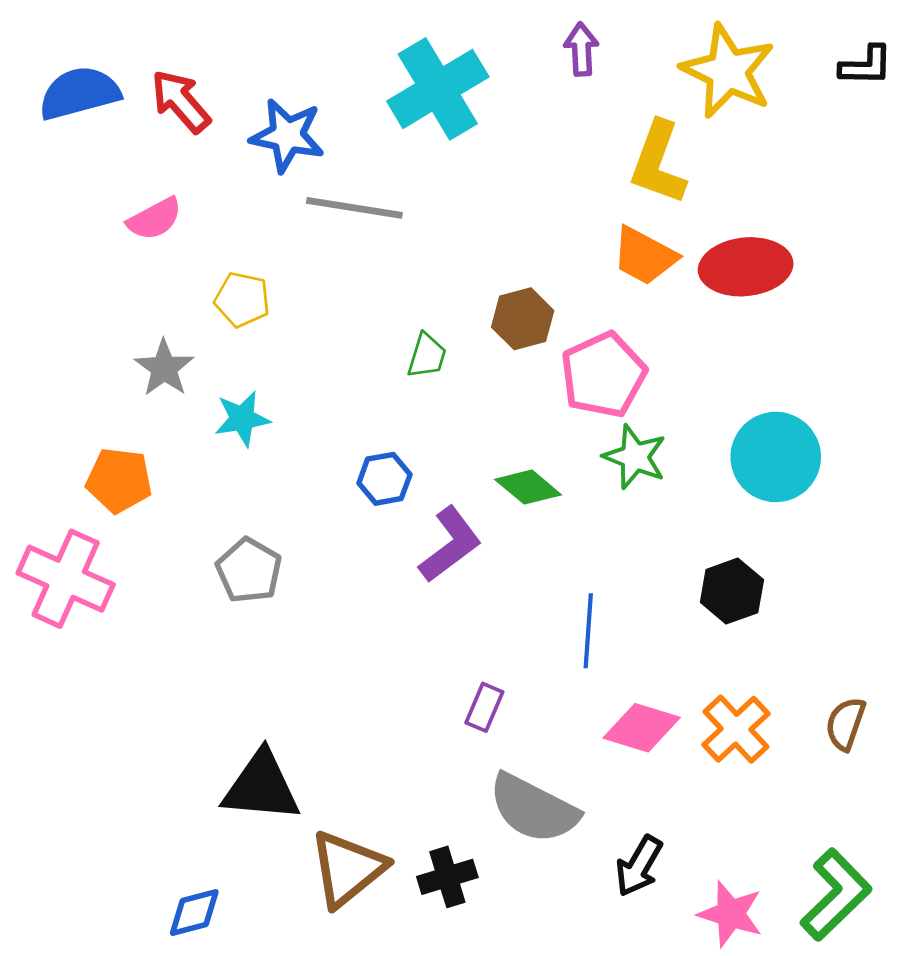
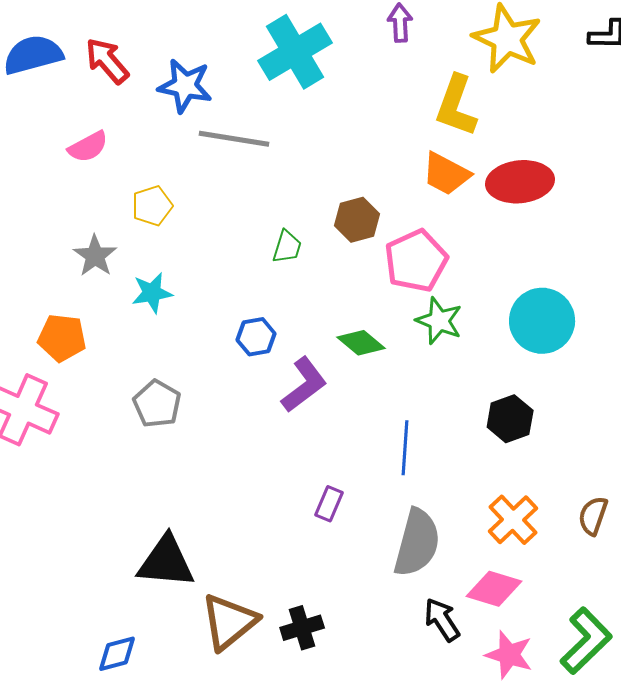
yellow pentagon: (242, 300) -> (152, 206), turned -30
pink diamond: (642, 728) -> (494, 589), moved
gray semicircle: (534, 809) -> (417, 543), moved, turned -102
black arrow: (639, 866) -> (442, 620), turned 117

